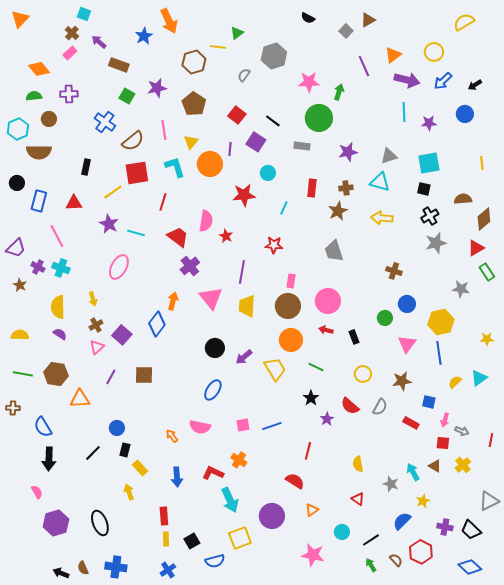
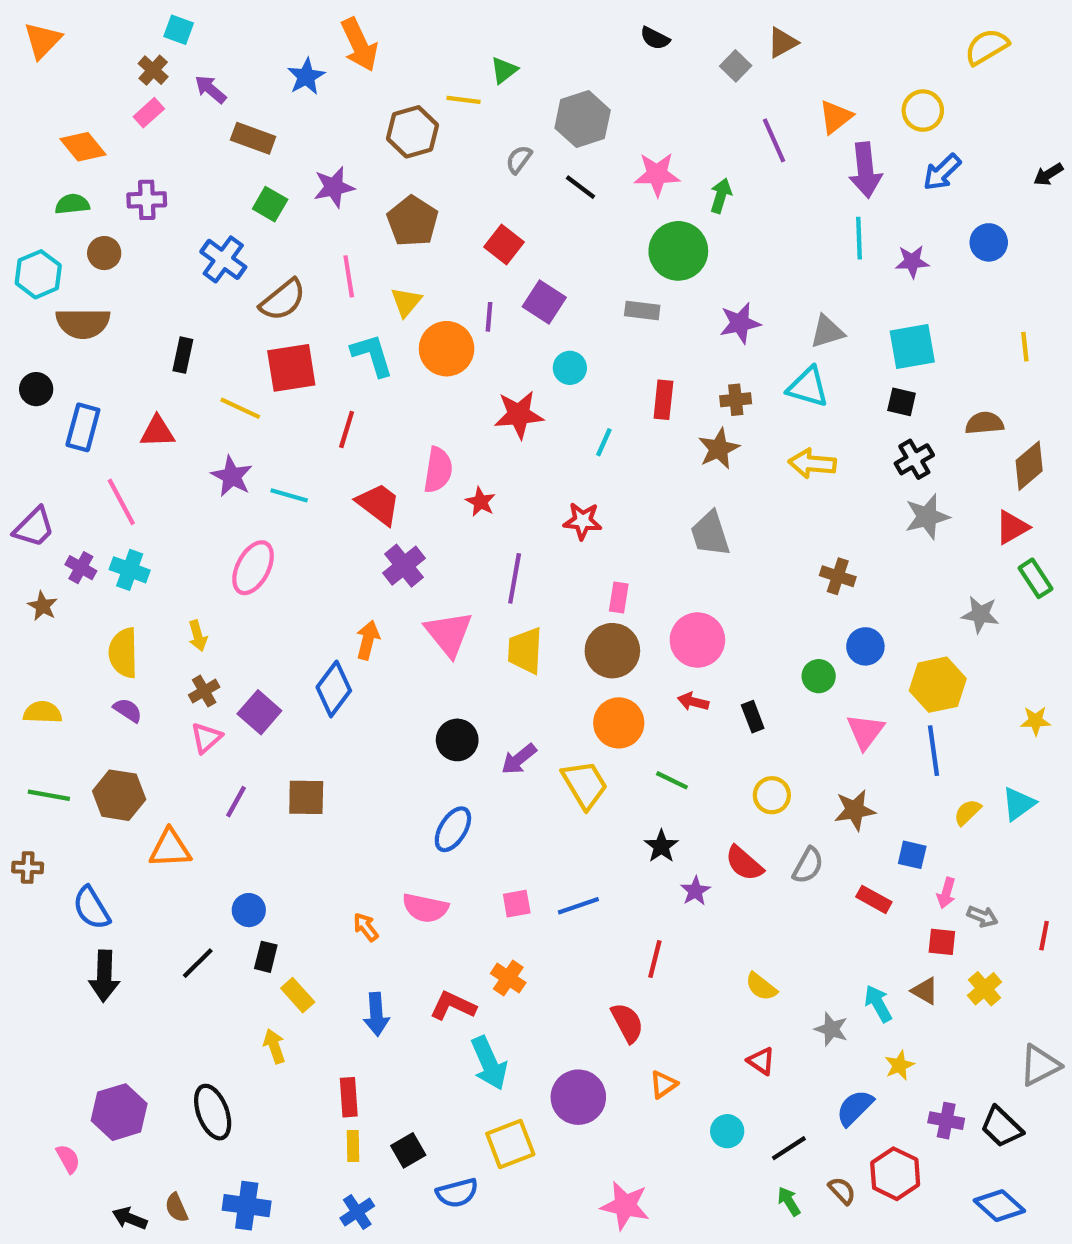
purple arrow: (407, 80) -> (865, 170), turned 70
black arrow: (475, 85) -> (1048, 174), moved
black line: (273, 121) -> (580, 187), moved
yellow line: (113, 192) -> (240, 408), turned 60
yellow semicircle: (358, 464) -> (761, 987), turned -42
red semicircle: (295, 481) -> (627, 1023), turned 30
pink semicircle: (37, 492) -> (68, 1159), moved
pink star: (313, 555) -> (625, 1206), moved

